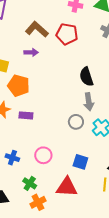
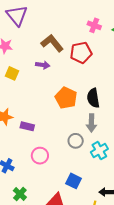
red pentagon: (67, 34) -> (81, 53), turned -30
orange pentagon: (19, 86) -> (66, 98), moved
pink circle: (43, 155) -> (40, 156), moved

